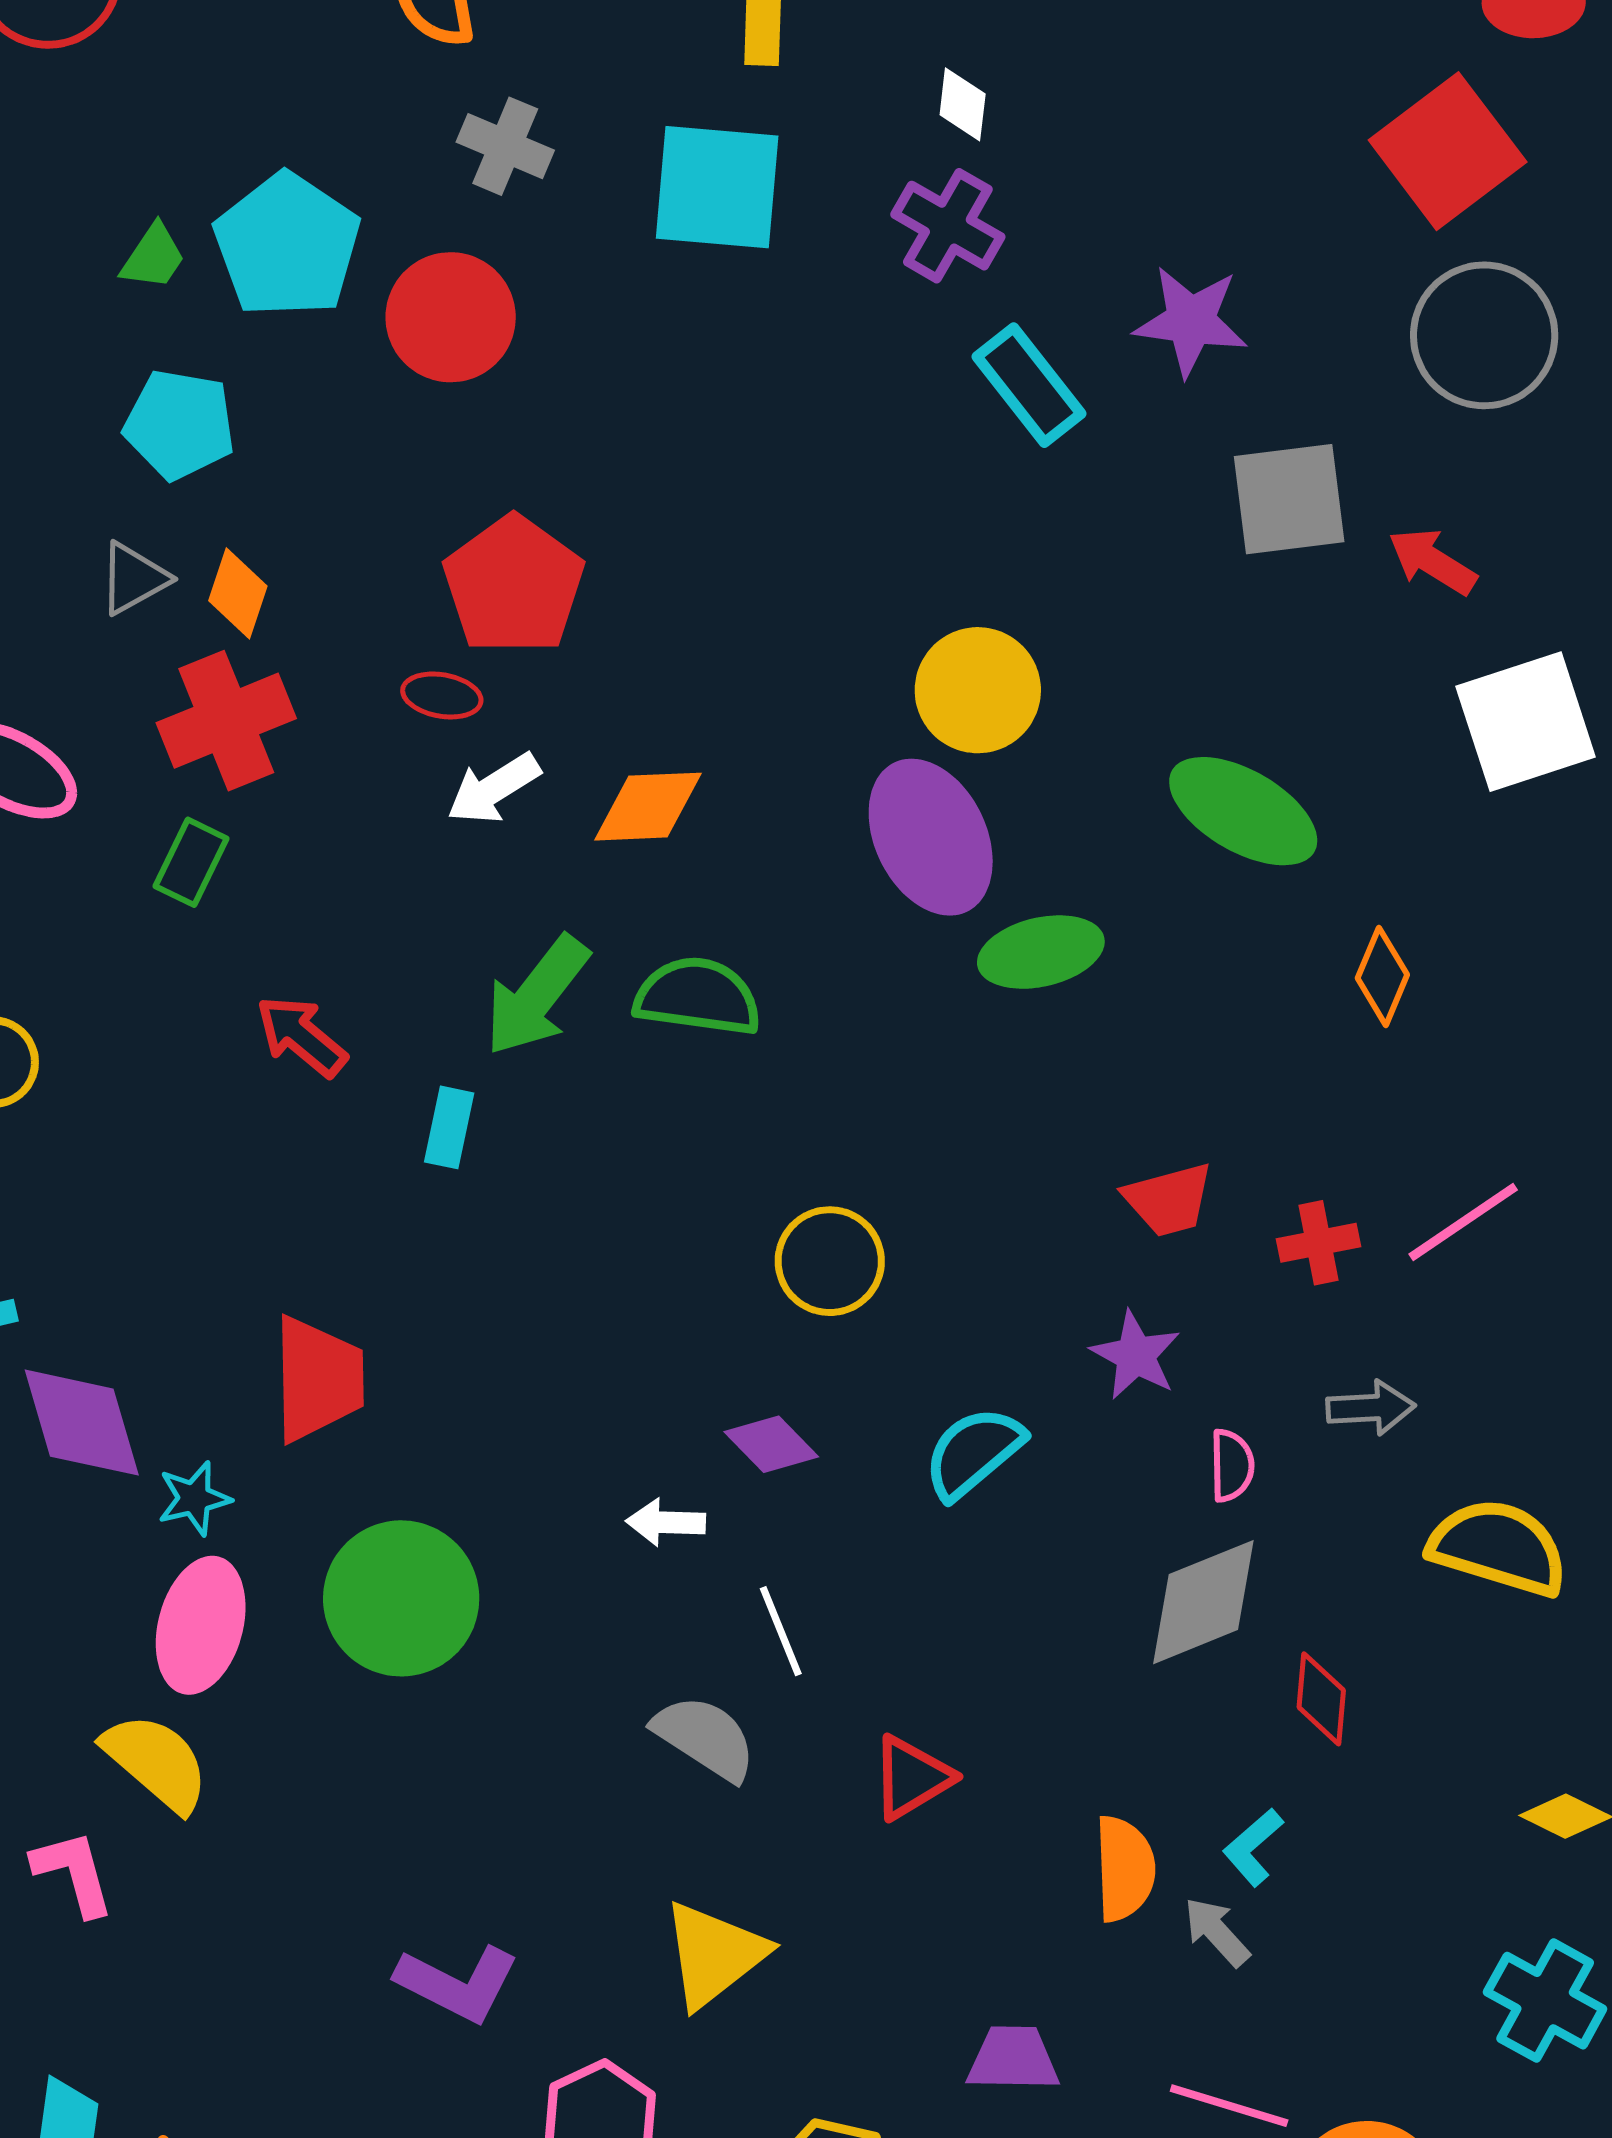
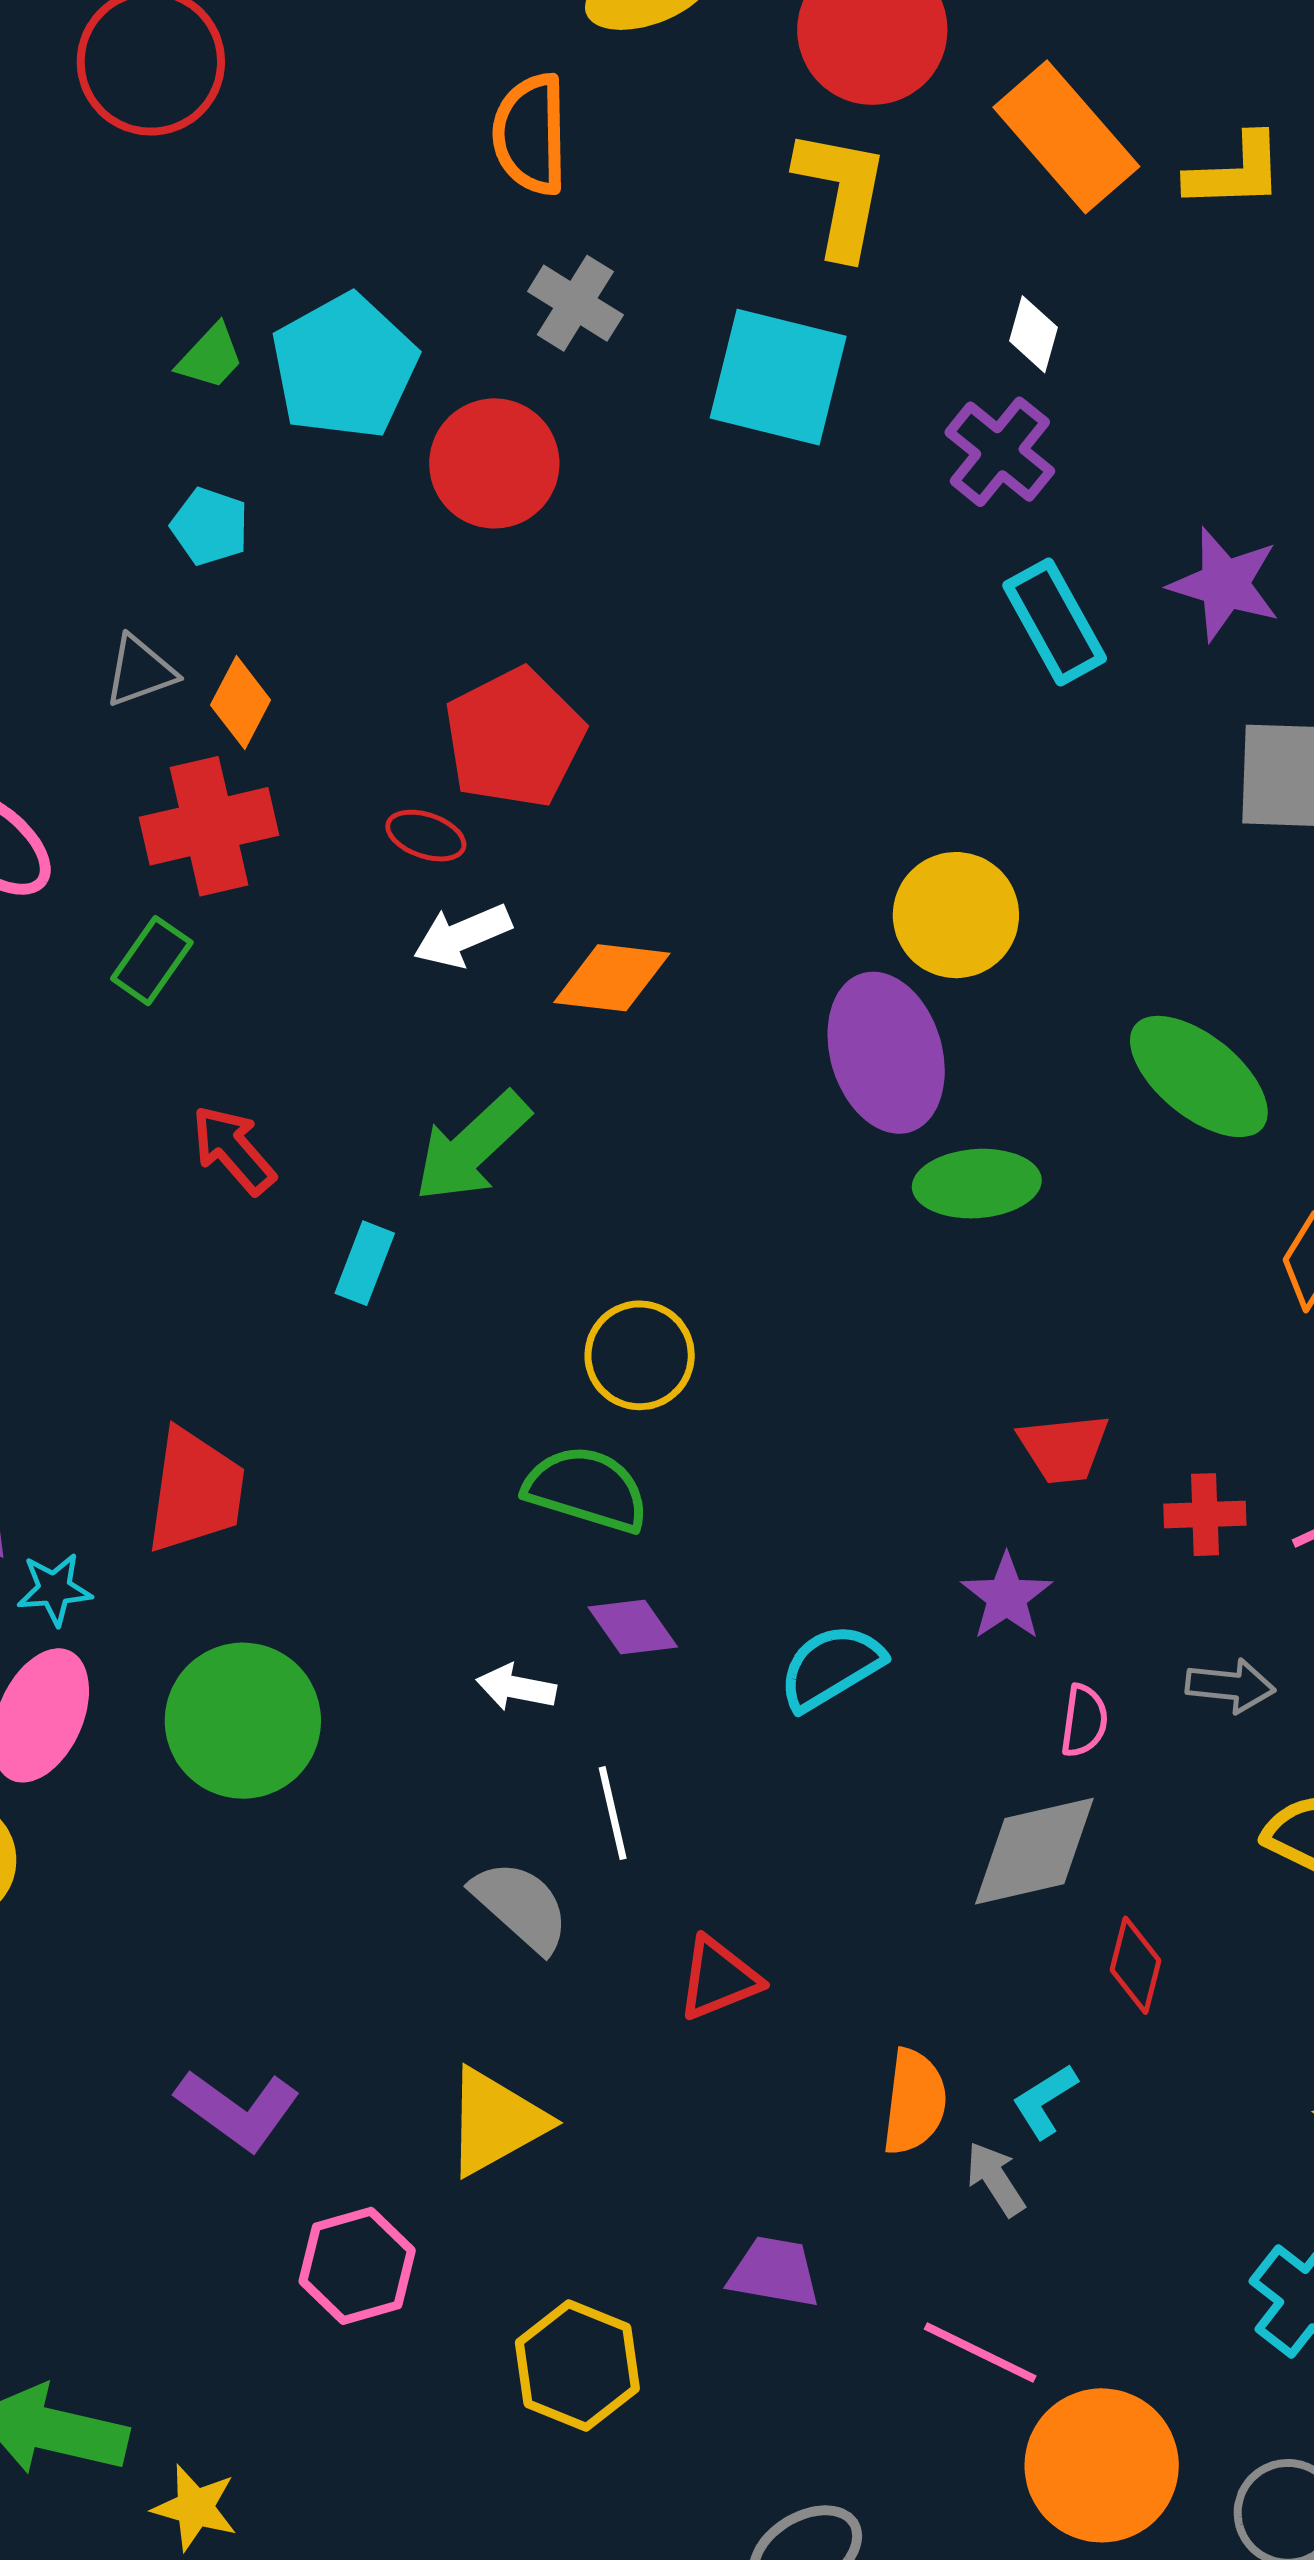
cyan pentagon: (180, 424) -> (210, 526), size x0.7
green semicircle: (698, 997) -> (586, 1489), moved
yellow circle: (830, 1261) -> (640, 1355), moved

